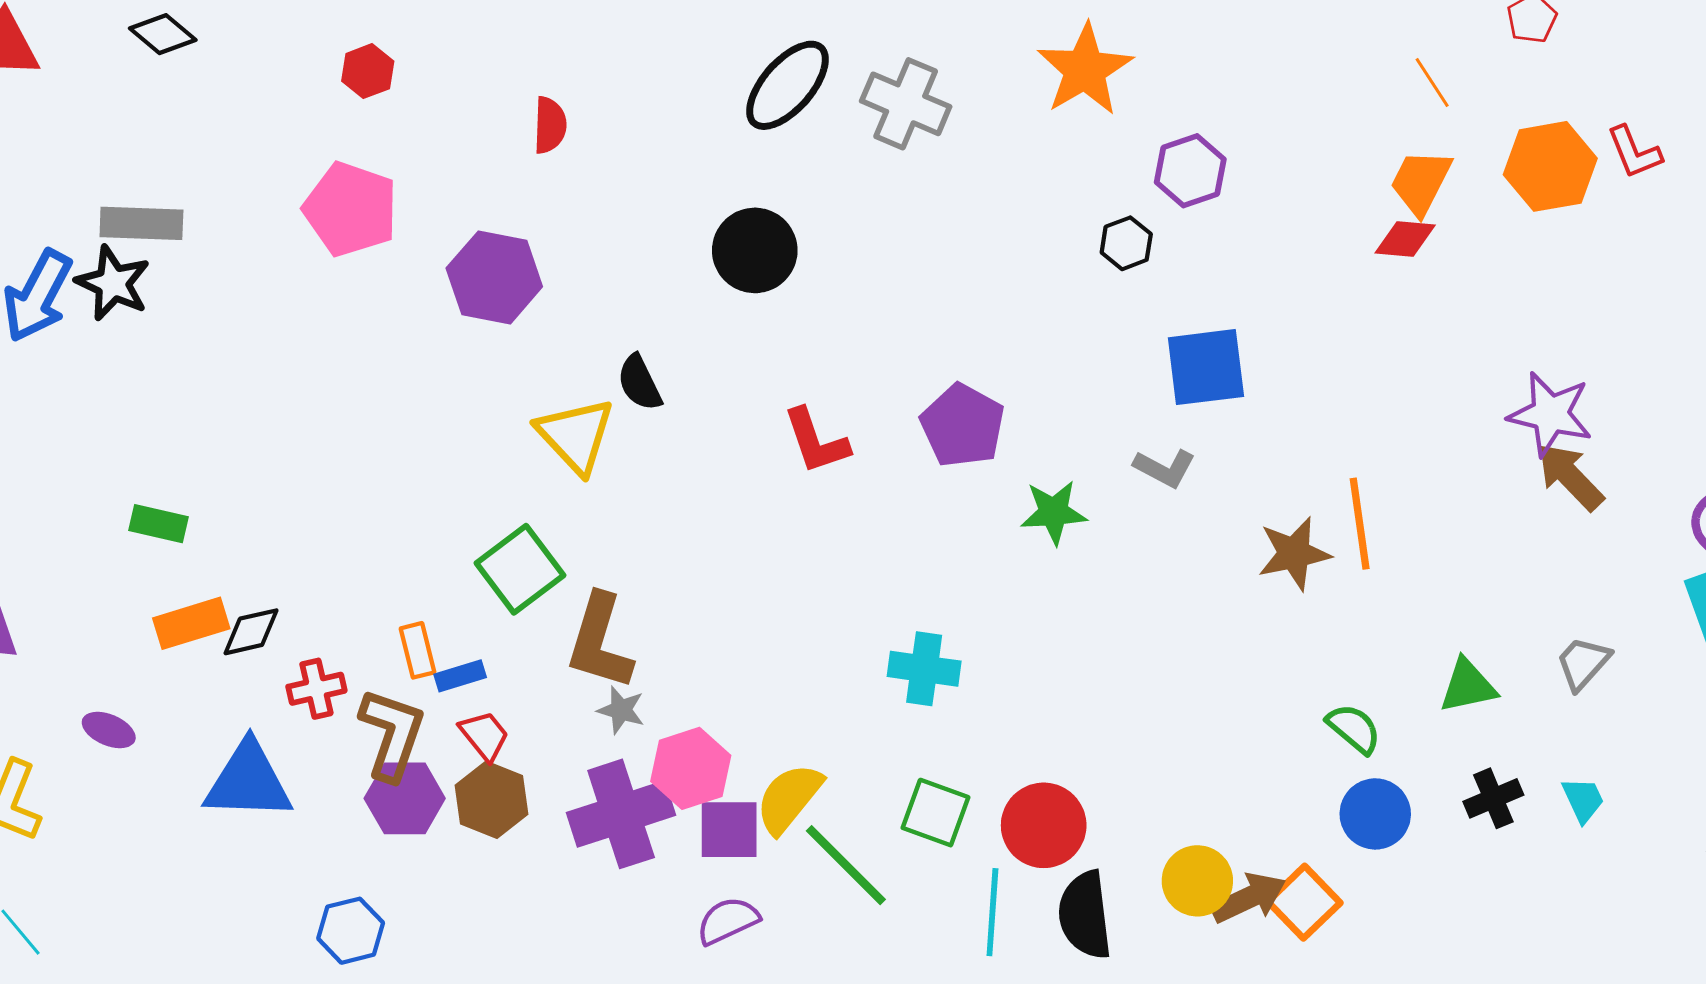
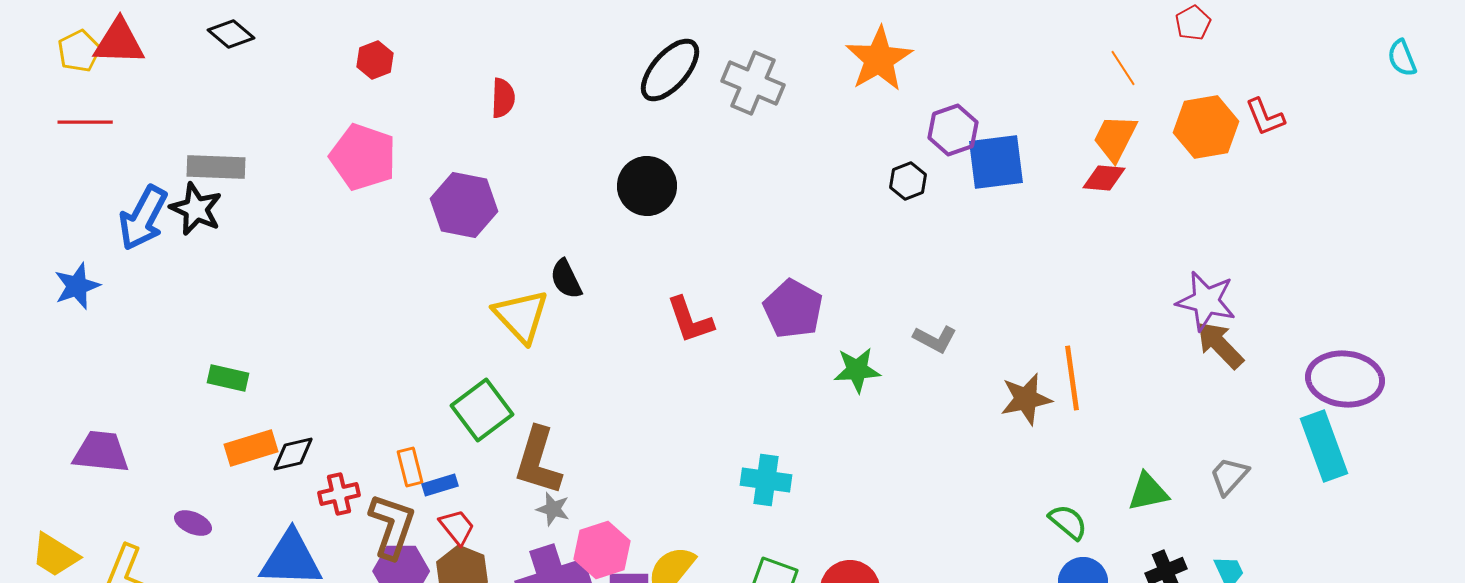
blue square: (1206, 367) -> (996, 162), moved

